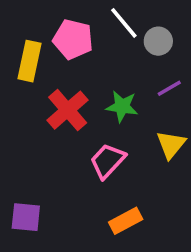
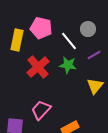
white line: (124, 23) -> (69, 41), moved
pink trapezoid: (107, 161) -> (41, 110), moved

